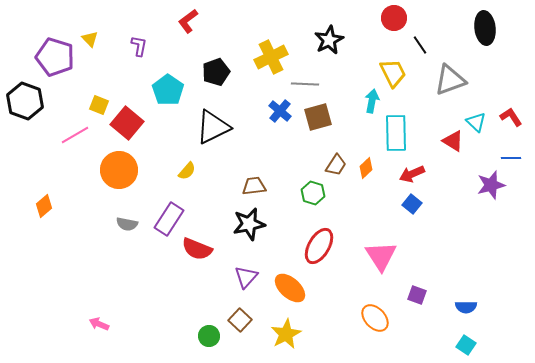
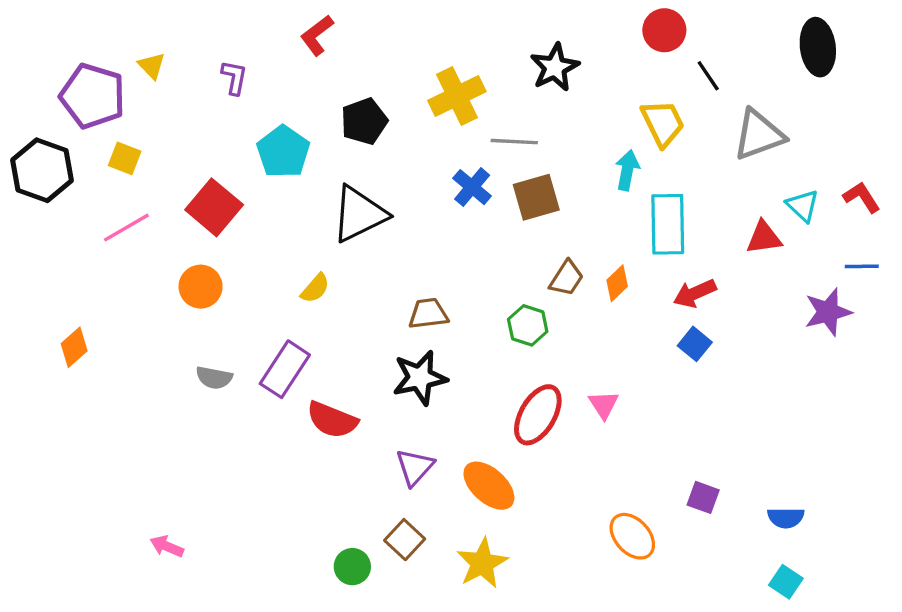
yellow square: (99, 105) -> (125, 158), moved
red triangle: (453, 141) -> (764, 238), turned -40
orange circle: (119, 170) -> (201, 287), size x0.7
pink triangle: (381, 256) -> (604, 405), moved, size x0.6

